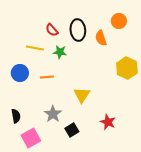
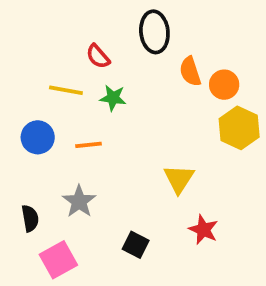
orange circle: (119, 21) -> (224, 85), moved
black ellipse: (78, 30) -> (154, 32), moved
yellow triangle: (82, 95) -> (179, 179), moved
gray star: (53, 114) -> (79, 201), moved
black square: (72, 130) -> (136, 245), turned -32

